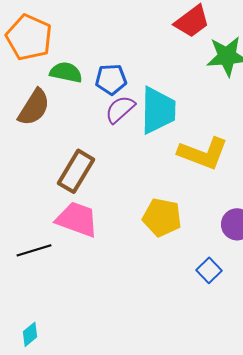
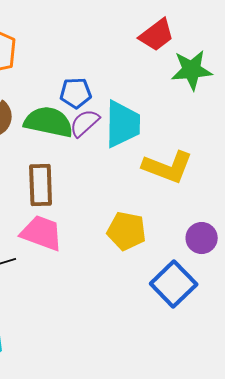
green semicircle: (66, 72) -> (49, 122), moved, size x1.5
brown rectangle: (76, 171) -> (41, 185), turned -33
blue square: (209, 270) -> (174, 284), size x1.8

